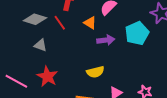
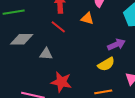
gray diamond: (35, 19) -> (22, 39), moved
purple arrow: (106, 40) -> (116, 44), moved

